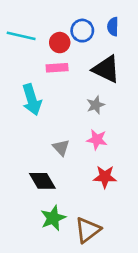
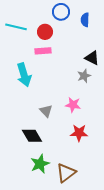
blue circle: (82, 31) -> (61, 12), moved
black triangle: (106, 69) -> (92, 58), moved, size x0.7
gray star: (96, 105) -> (84, 76), moved

